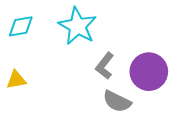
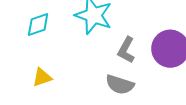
gray semicircle: (117, 101) -> (120, 85), moved

